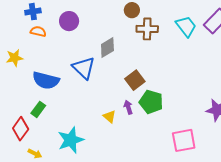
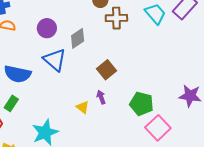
purple circle: (69, 21) -> (47, 28), moved
green pentagon: (151, 102) -> (142, 104), moved
pink square: (184, 140) -> (158, 128), turned -30

